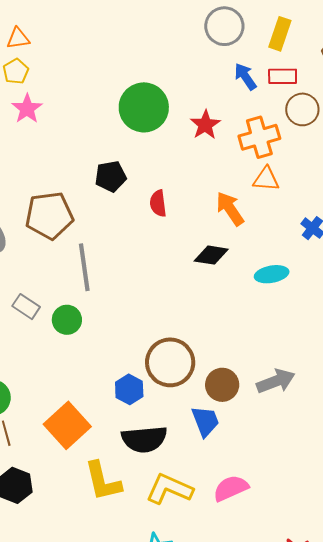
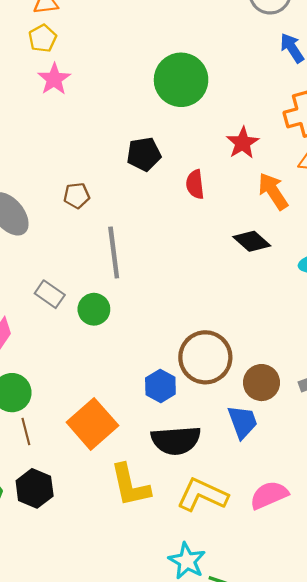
red star: (205, 125) -> (243, 143), moved
brown pentagon: (49, 215) -> (77, 196), size x0.5
black diamond: (211, 255) -> (252, 241), turned 32

